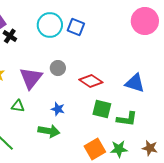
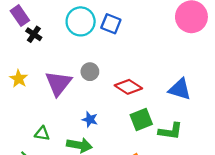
green triangle: (18, 106) -> (42, 134), moved
green square: (102, 109) -> (141, 119), turned -36

